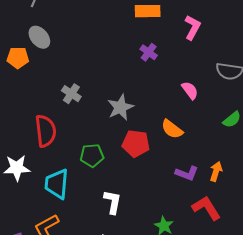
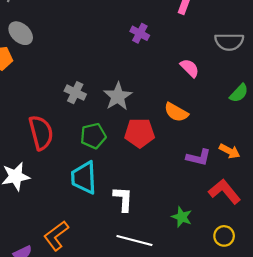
gray cross: (71, 94) -> (75, 93), moved
green pentagon: (92, 155) -> (93, 136), moved
orange arrow: (216, 171) -> (230, 151), turned 108
cyan trapezoid: (57, 184) -> (84, 178), moved

